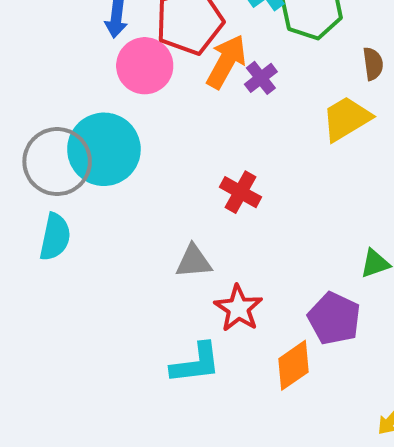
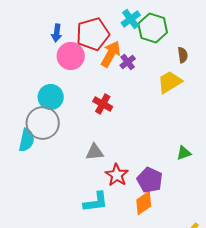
cyan circle: (104, 149) -> (51, 97), size x0.7
gray circle: (57, 162) -> (43, 123), moved
red cross: (240, 192) -> (103, 104), moved
purple pentagon: (334, 318) -> (150, 180), moved

